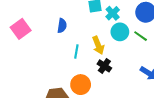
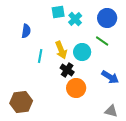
cyan circle: (120, 32) -> (82, 52), moved
orange circle: (81, 85) -> (76, 88), moved

